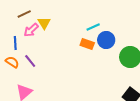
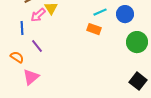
blue circle: (106, 40) -> (125, 14), moved
orange semicircle: (12, 62) -> (17, 57), moved

